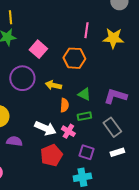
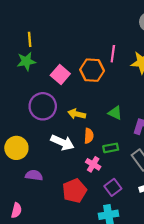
orange hexagon: (74, 58) -> (92, 70), moved
green triangle: (84, 94) -> (115, 113), moved
white arrow: (45, 128) -> (62, 142), moved
purple square: (86, 152) -> (113, 187), turned 35

